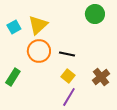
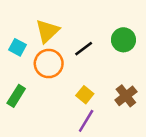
green circle: (95, 14) -> (123, 40), moved
cyan square: (14, 27) -> (17, 47), moved, turned -32
black line: (67, 54) -> (84, 49), moved, turned -49

